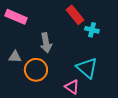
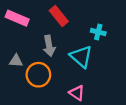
red rectangle: (75, 15) -> (59, 16), moved
cyan triangle: (87, 68) -> (81, 57), moved

